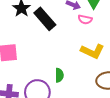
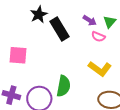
green semicircle: (59, 75) -> (64, 86), size x1.5

